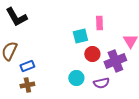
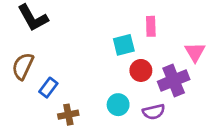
blue rectangle: (27, 66) -> (48, 88), turned -32
brown cross: (27, 85) -> (68, 115), moved

